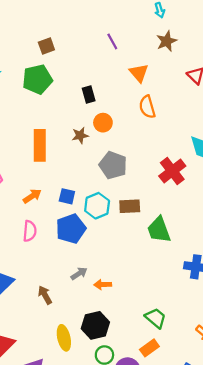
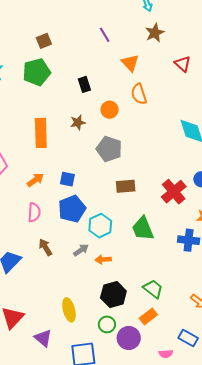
orange circle: (103, 123) -> (110, 110), moved
red cross: (172, 171) -> (174, 192), moved
cyan hexagon: (97, 206) -> (100, 226), moved
green trapezoid: (159, 230) -> (143, 229), moved
brown arrow: (45, 295) -> (45, 247), moved
black hexagon: (95, 325) -> (113, 294), moved

